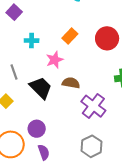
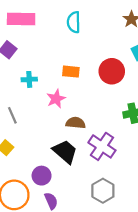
orange rectangle: (70, 36) -> (71, 72), turned 56
black trapezoid: (41, 88) -> (65, 152), moved

